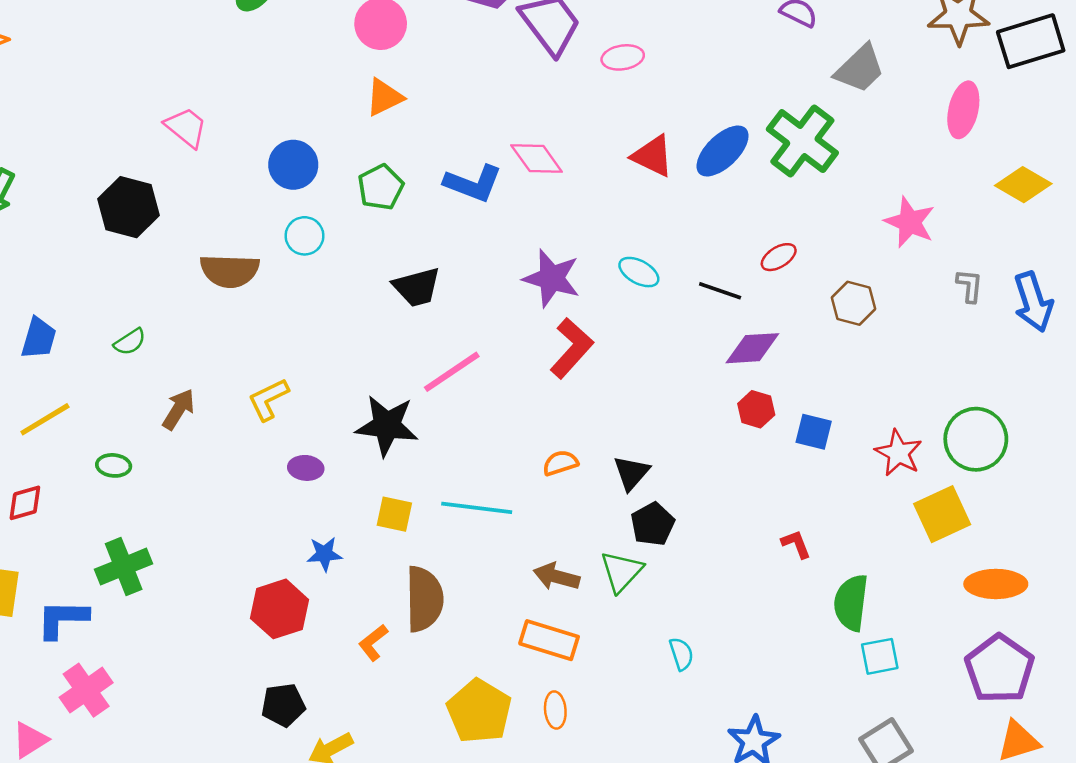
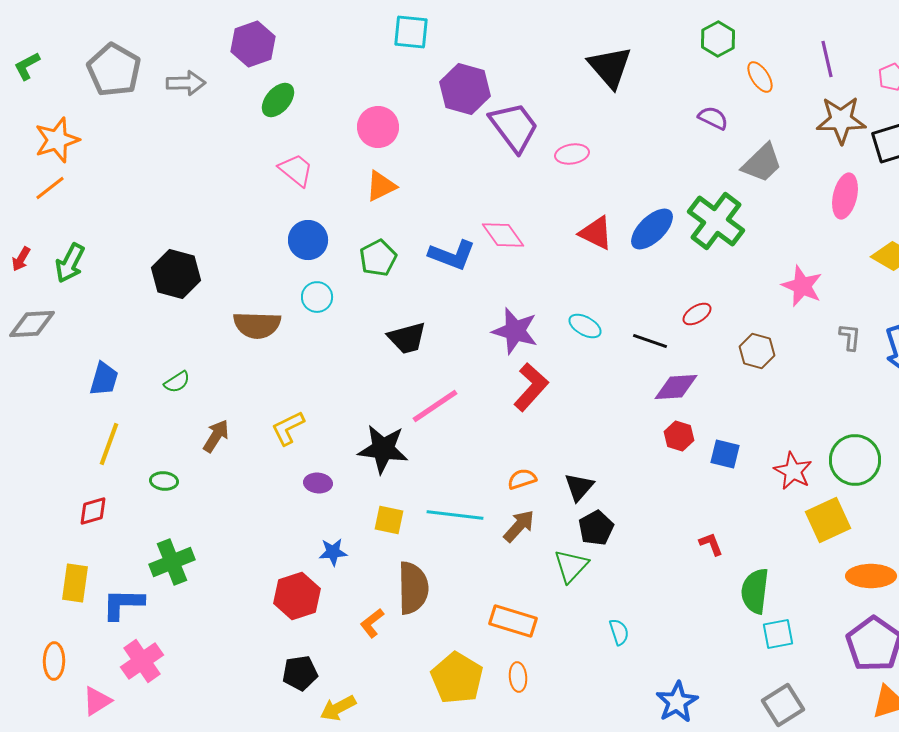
pink trapezoid: (186, 127) -> (296, 170), moved
yellow line: (45, 419) -> (109, 444), turned -39
brown arrow: (557, 576) -> (519, 526), moved, turned 117

